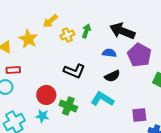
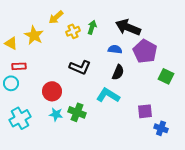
black semicircle: (112, 76) -> (118, 72), turned -42
green cross: (68, 106) -> (77, 112), moved
cyan star: (42, 116) -> (56, 114), moved

